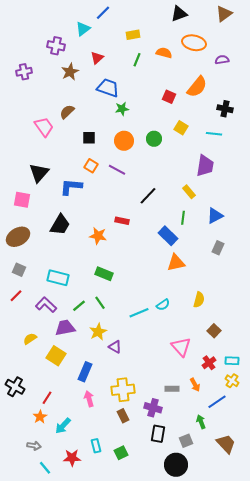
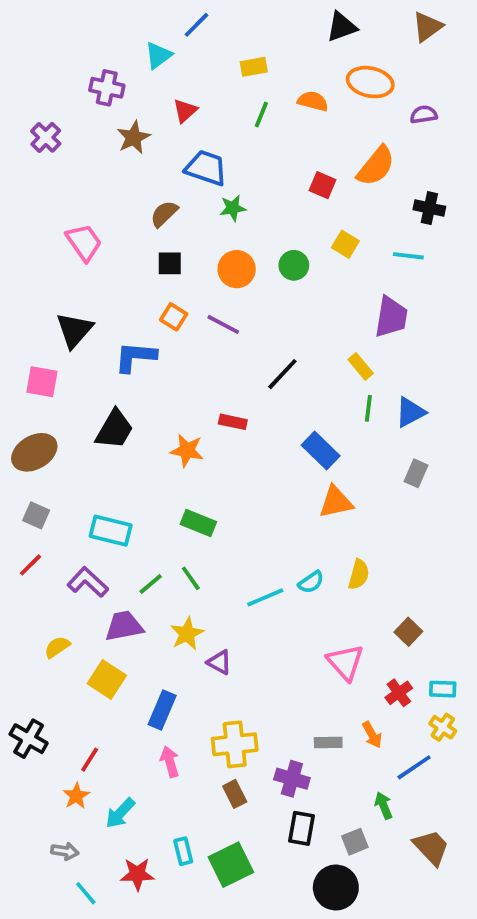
purple cross: (24, 72) -> (46, 137), turned -35
brown semicircle: (67, 112) -> (164, 214), moved
green line: (183, 218) -> (368, 408), moved
yellow semicircle: (199, 300) -> (359, 574), moved
green square: (121, 453) -> (231, 865), size x1.6

